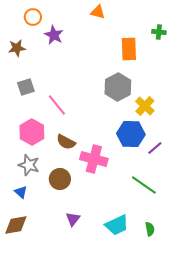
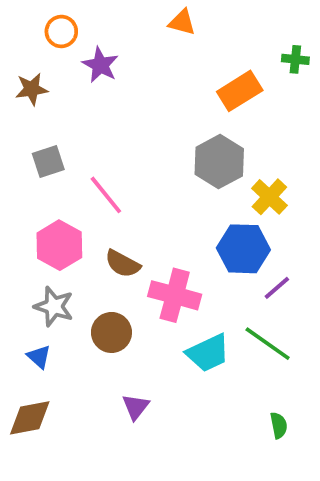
orange rectangle: (129, 49) -> (240, 91), turned 60
purple line: (155, 148) -> (277, 288), moved
cyan trapezoid: (117, 225) -> (208, 353), moved

